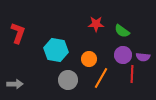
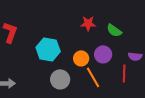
purple circle: (123, 55) -> (103, 54), moved
orange line: (101, 78) -> (93, 77), turned -60

